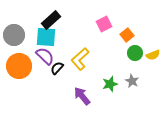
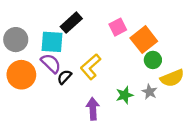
black rectangle: (51, 20) -> (71, 23), moved
orange square: (127, 35) -> (144, 40), size x1.6
yellow semicircle: (153, 55) -> (172, 78), moved, size x1.5
purple arrow: (82, 96) -> (93, 109), turned 36

